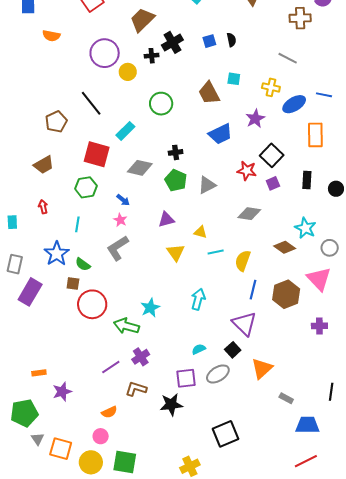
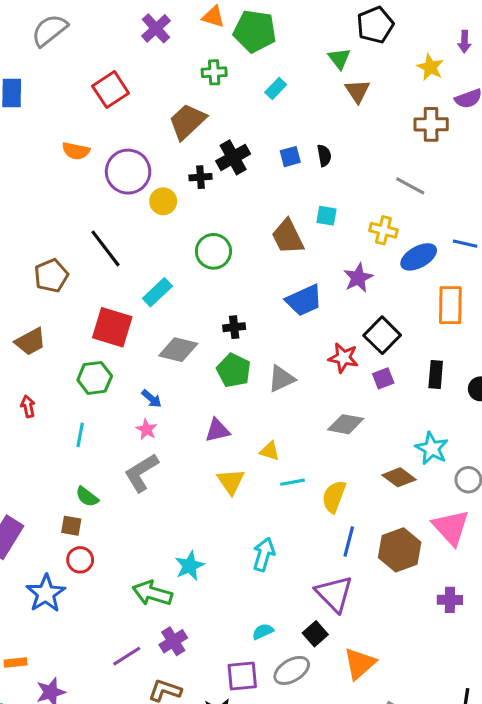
orange semicircle: (51, 36) -> (76, 151), moved
blue star: (57, 254) -> (46, 593), moved
red circle: (92, 304) -> (80, 560), moved, size x0.6

